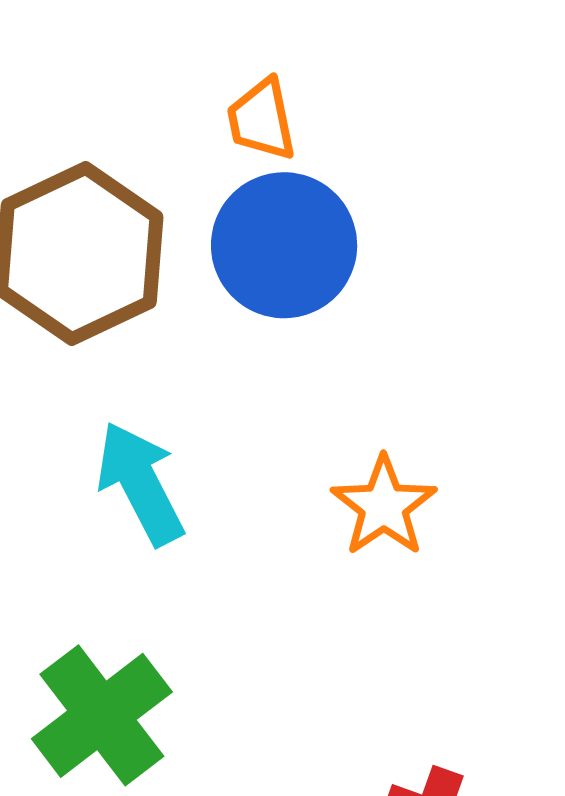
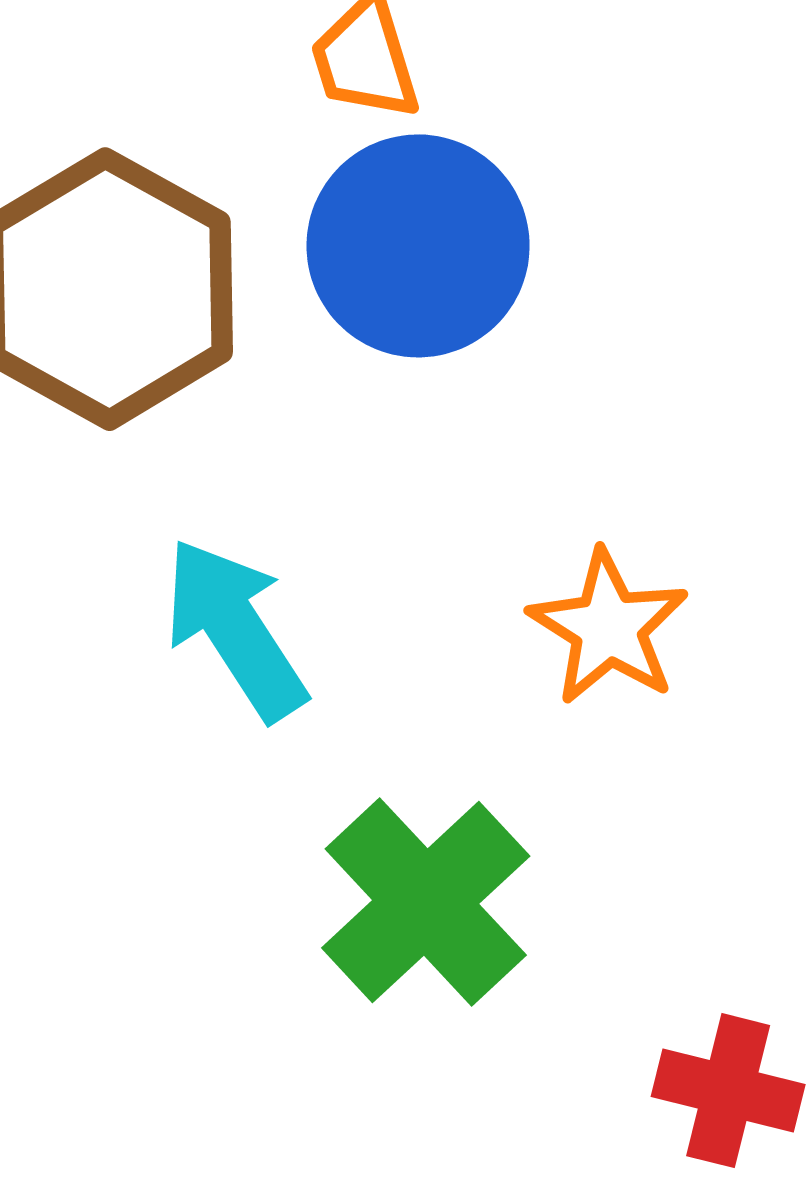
green cross: (102, 715) -> (426, 902), moved

